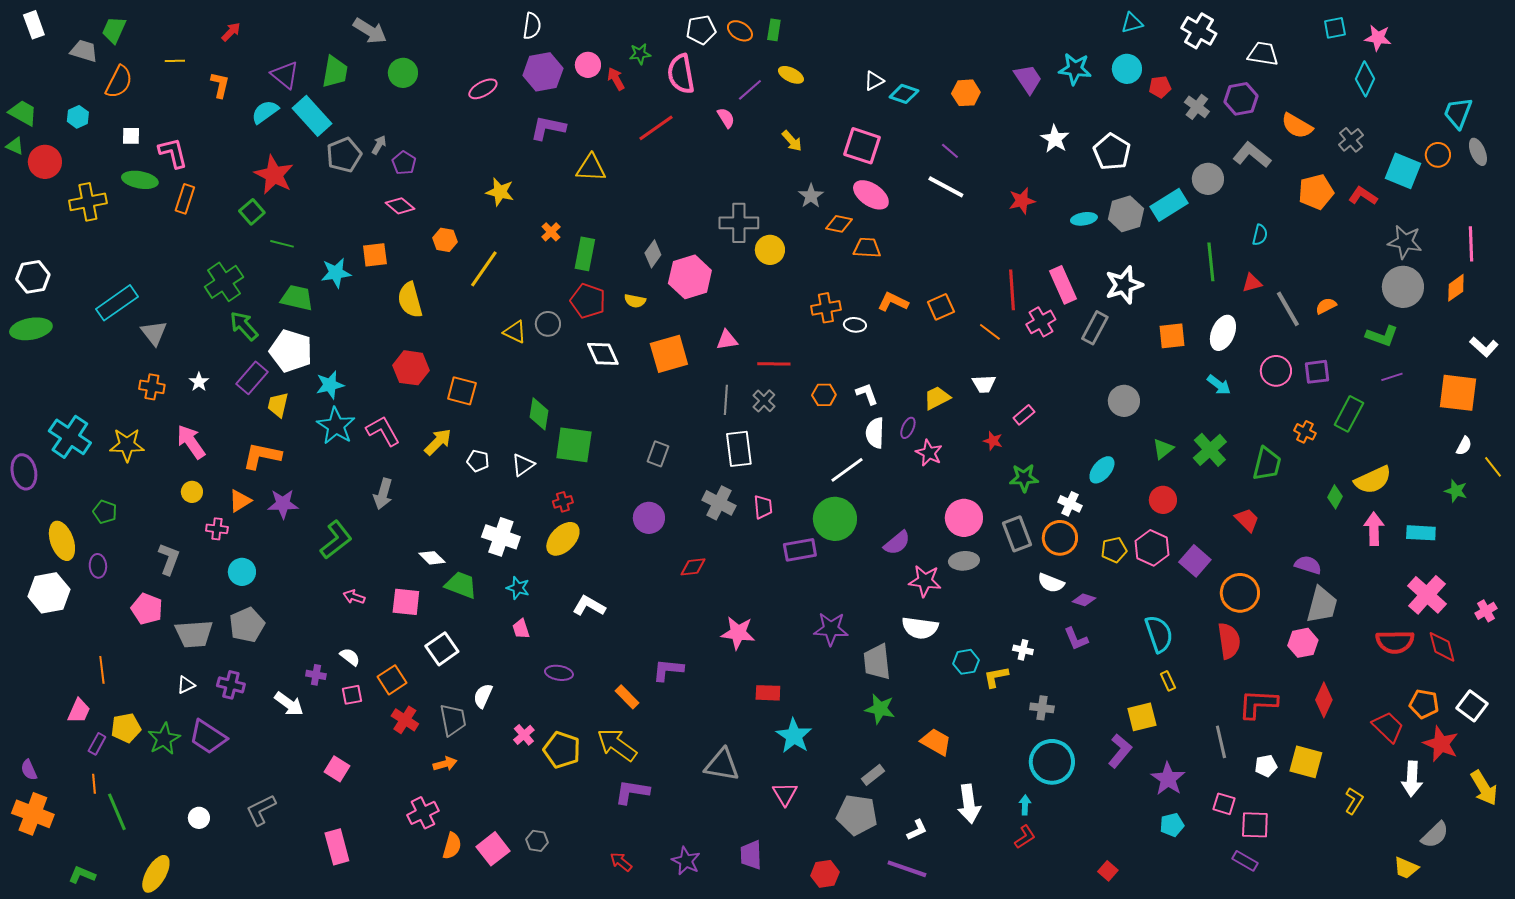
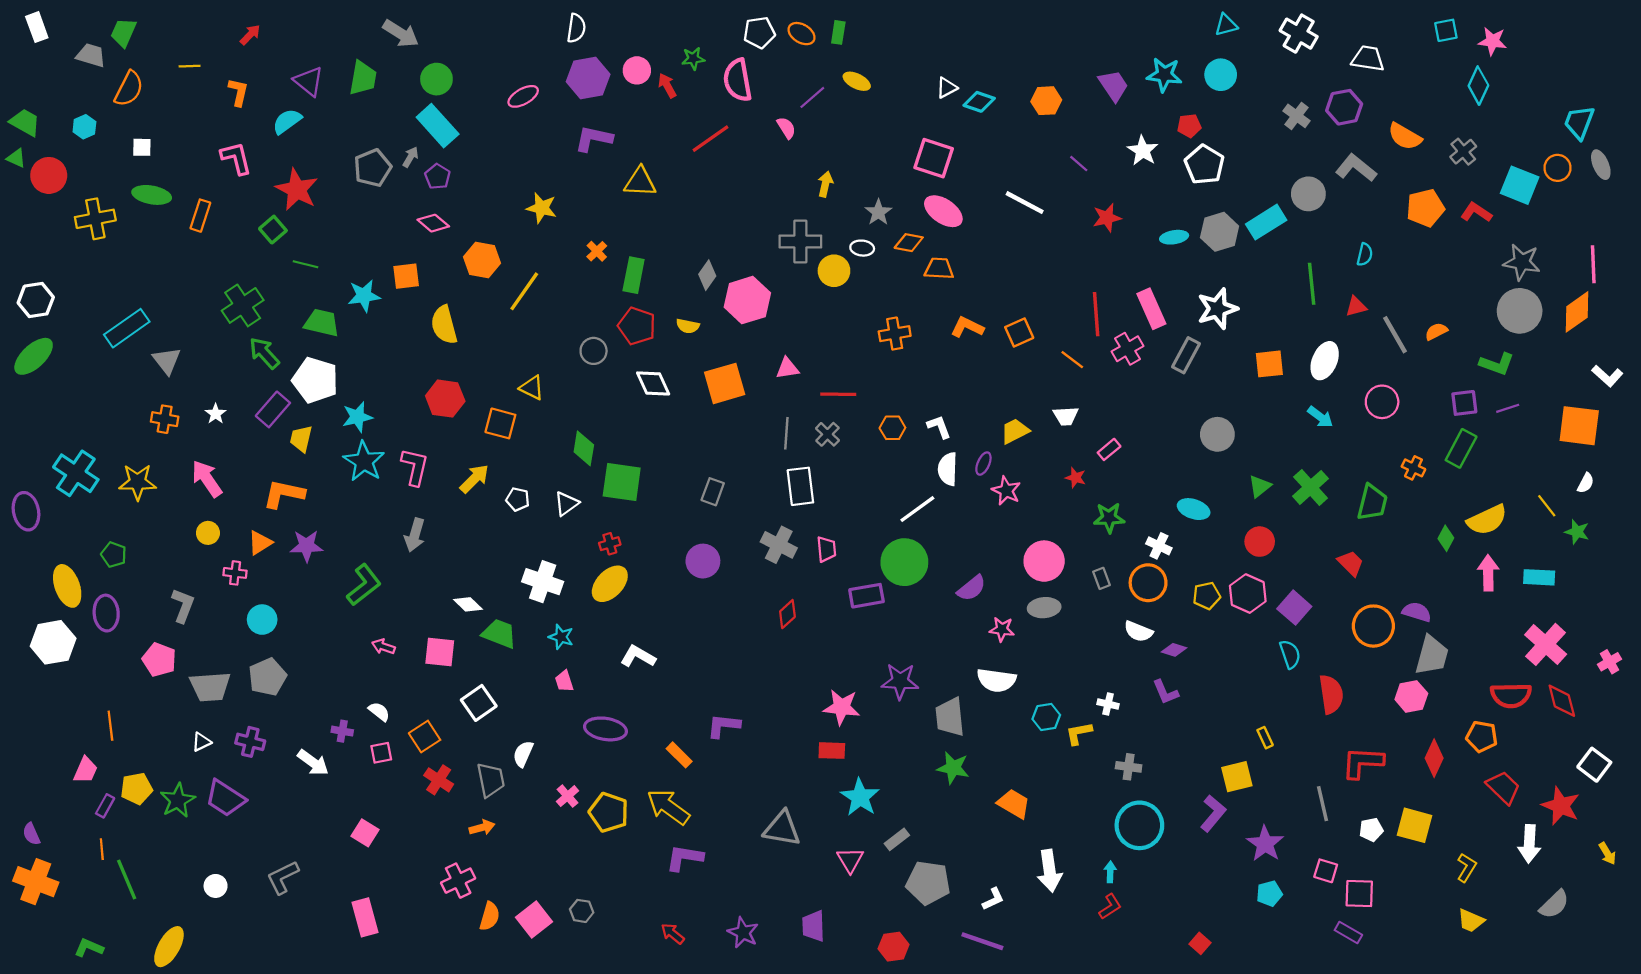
red pentagon: (1160, 87) -> (1189, 126), moved
cyan rectangle: (312, 116) -> (438, 126), moved
yellow arrow: (792, 141) -> (825, 184), moved, turned -125
purple line: (950, 151) -> (1079, 164), moved
pink L-shape: (173, 153) -> (236, 158), moved
orange hexagon: (445, 240) -> (482, 260), size x1.4
orange diamond: (1456, 288) -> (1577, 312), size x1.4
white ellipse: (855, 325) -> (862, 248), moved
green ellipse: (31, 329) -> (34, 356), turned -33
yellow triangle: (515, 332) -> (532, 388), moved
purple square: (1317, 372) -> (1464, 403), moved
pink L-shape: (383, 431) -> (415, 467), turned 42
yellow line: (1493, 467) -> (1547, 506), moved
cyan ellipse: (1102, 470) -> (1194, 509), turned 68
gray rectangle: (1017, 534) -> (1102, 578), size x0.6
purple ellipse: (98, 566) -> (106, 613), size x1.4
red diamond: (693, 567) -> (787, 614), moved, turned -36
pink star: (925, 581) -> (1002, 629), size x0.7
orange circle: (1240, 593) -> (1373, 626), moved
pink star: (738, 633) -> (842, 707), moved
cyan semicircle: (1159, 634) -> (1290, 654), moved, size x0.7
purple ellipse: (559, 673) -> (605, 729), size x1.4
orange pentagon: (1424, 704) -> (1482, 737), moved
gray rectangle: (873, 775) -> (897, 839), moved
yellow arrow: (1484, 788) -> (1607, 853), size x0.6
yellow trapezoid: (1406, 868) -> (1471, 921), moved

